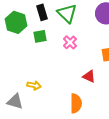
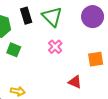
green square: (40, 36) -> (14, 50), moved, turned 32

